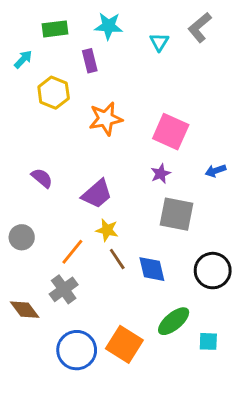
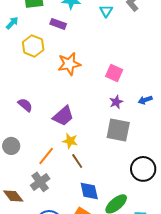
purple rectangle: (90, 61) -> (58, 24), turned -56
pink square: (171, 132) -> (114, 73), size x0.7
purple star: (161, 174) -> (116, 102), moved
blue diamond: (152, 269) -> (89, 191), moved

